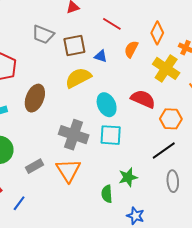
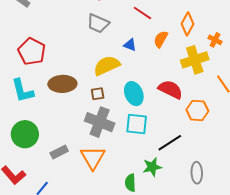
gray trapezoid: (43, 34) -> (98, 23), moved
brown square: (74, 46) -> (98, 94), moved, size x0.6
yellow cross: (166, 68) -> (195, 60), turned 36
brown ellipse: (35, 98) -> (62, 84), turned 64
black line: (164, 150) -> (170, 143), moved

